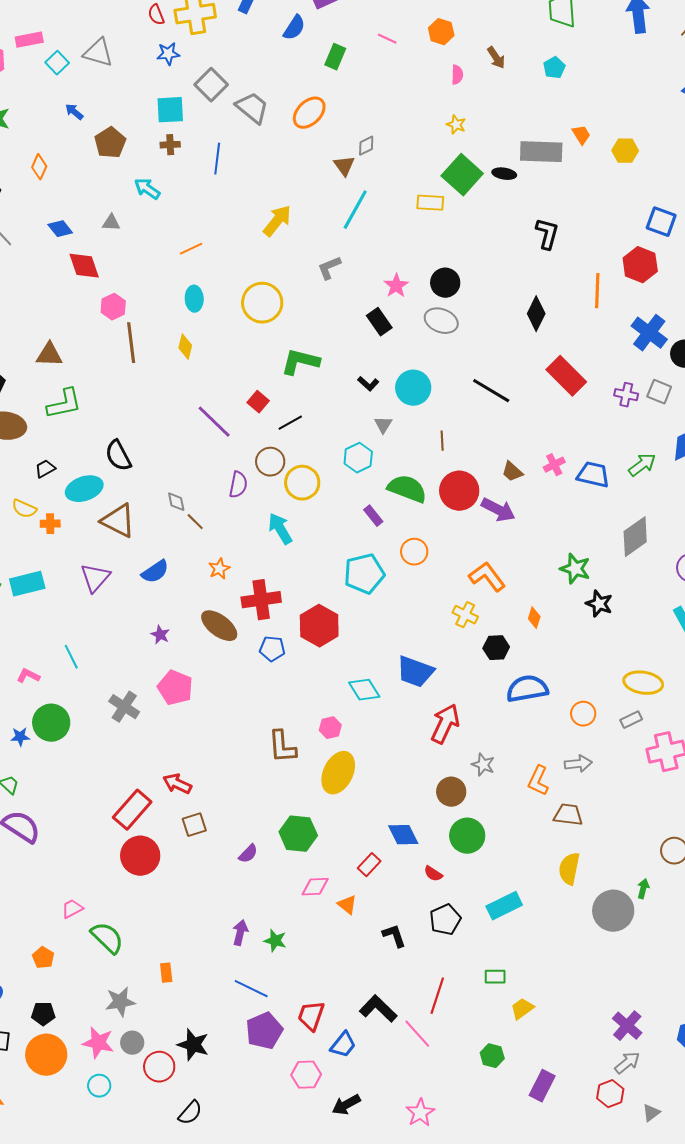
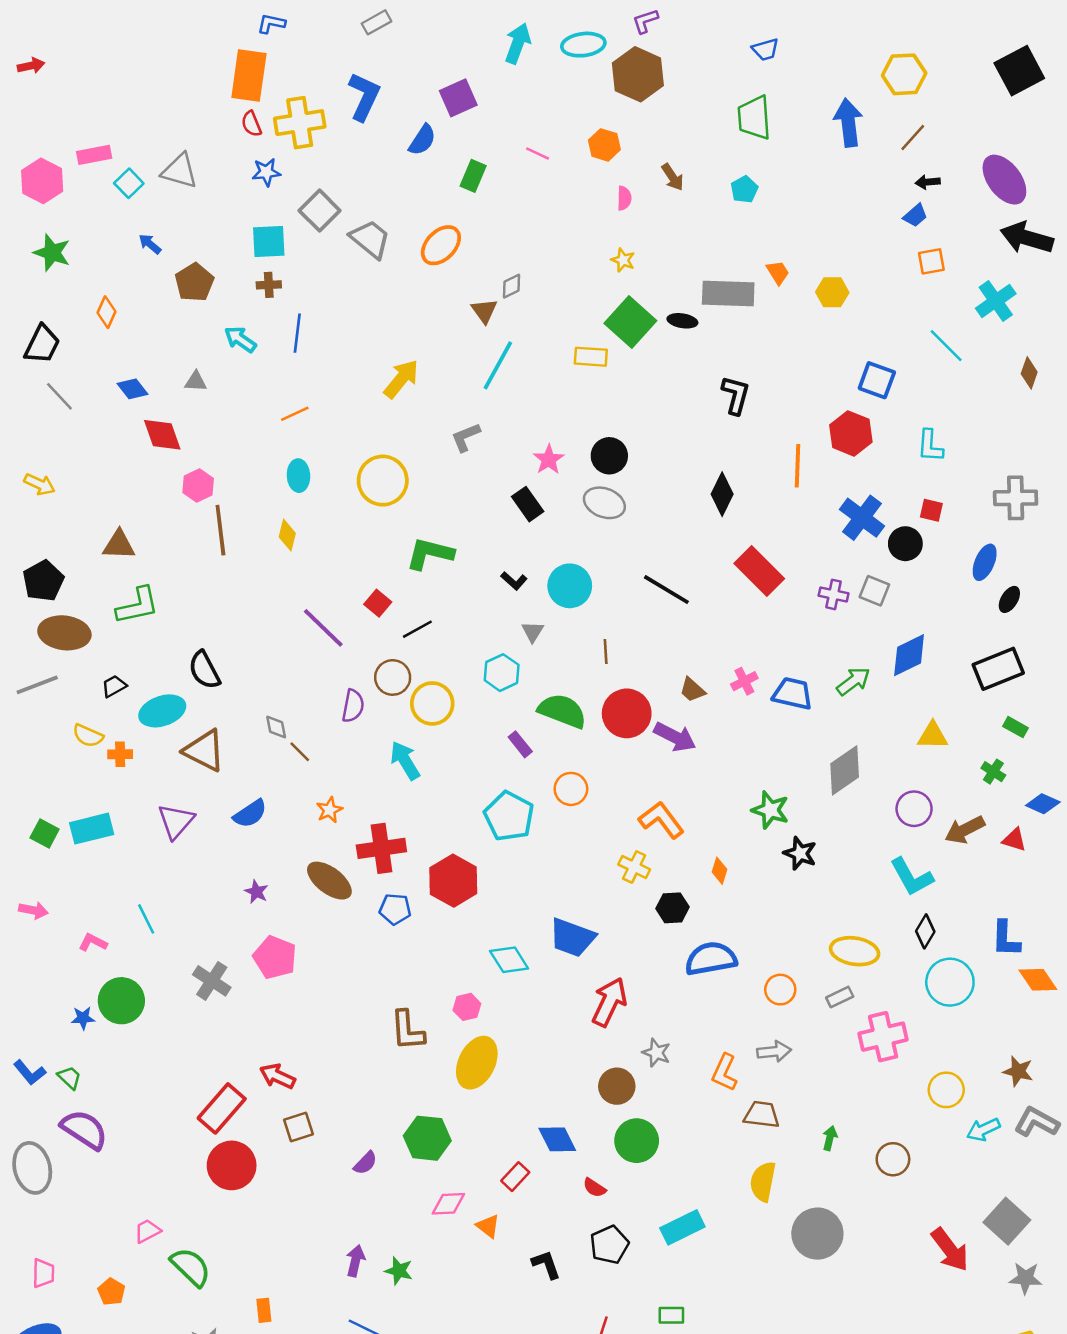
blue line: (217, 159) -> (297, 333), moved
cyan pentagon: (364, 574) -> (509, 816), turned -30
green arrow: (643, 889) -> (830, 1138), moved

